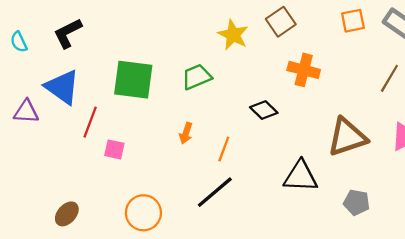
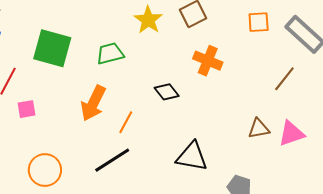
orange arrow: (186, 133) -> (93, 103), size x1.8
brown triangle: (347, 137) -> (259, 129), moved, size x0.6
pink square: (114, 149) -> (27, 109), turned -30

